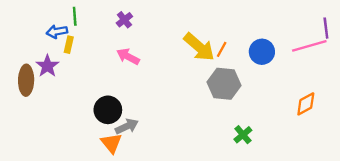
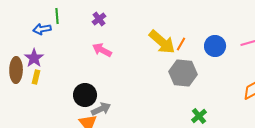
yellow rectangle: (69, 45) -> (36, 77), moved

